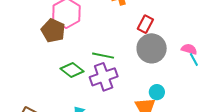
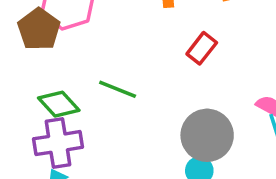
gray circle: (152, 48) -> (207, 135), moved
purple cross: (104, 77) -> (58, 143), moved

